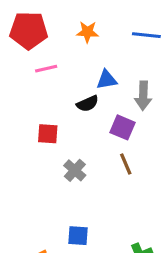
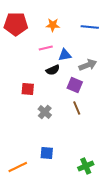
pink line: (46, 69) -> (46, 48), moved
gray arrow: (143, 96) -> (88, 65), turned -114

